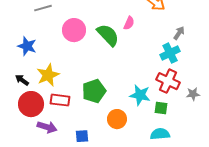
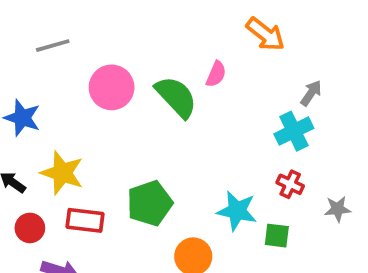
yellow star: (48, 75) -> (62, 173), turned -30
red cross: (168, 81) -> (290, 184), size x0.6
red circle: (31, 104) -> (30, 228), size x0.6

